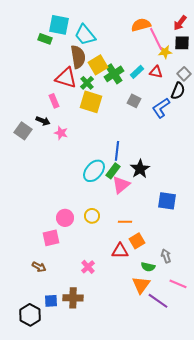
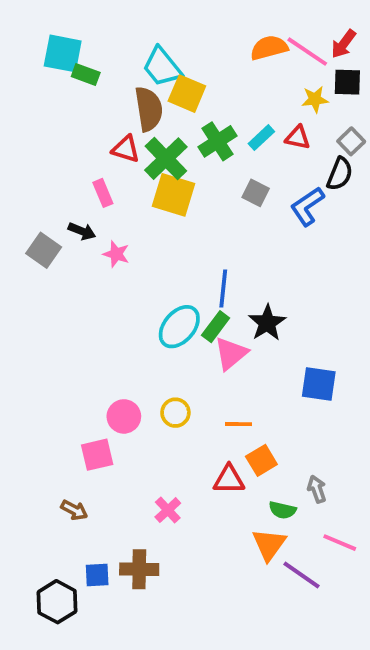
cyan square: (59, 25) -> (63, 53), moved
pink line: (156, 39) -> (307, 52), moved, turned -30
yellow square: (98, 65) -> (187, 94), moved, turned -36
red triangle: (66, 78) -> (126, 149), size x0.7
green cross: (87, 83) -> (166, 159), size x1.6

